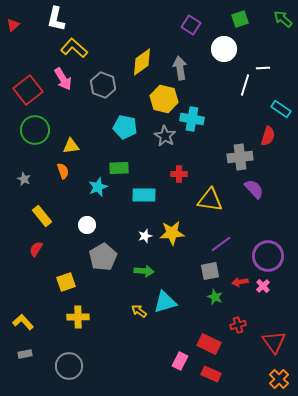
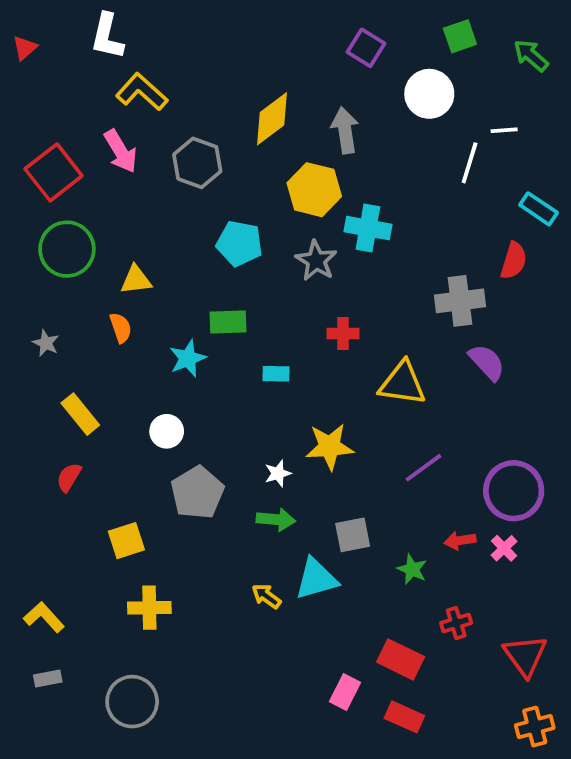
green arrow: (283, 19) -> (531, 55), moved
cyan rectangle: (144, 195) -> (276, 374), size x0.6
white star: (145, 236) -> (278, 473), moved
gray square: (210, 271) -> (353, 535), moved
orange cross: (279, 379) -> (535, 727), turned 30

